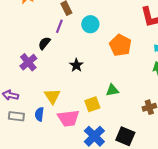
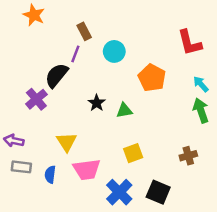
black semicircle: (44, 43) -> (56, 75), size x1.5
green triangle: (112, 90) -> (124, 110), moved
yellow square: (92, 104) -> (133, 153), moved
blue semicircle: (39, 114) -> (50, 175), moved

